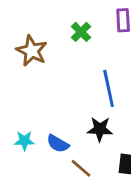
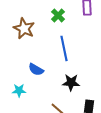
blue line: (109, 88) -> (64, 48), moved
blue semicircle: (58, 144) -> (36, 69), moved

